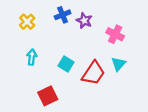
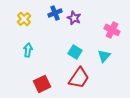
pink cross: (115, 34) -> (112, 30), moved
cyan square: (66, 64) -> (75, 52), moved
red trapezoid: (93, 73) -> (79, 78), moved

